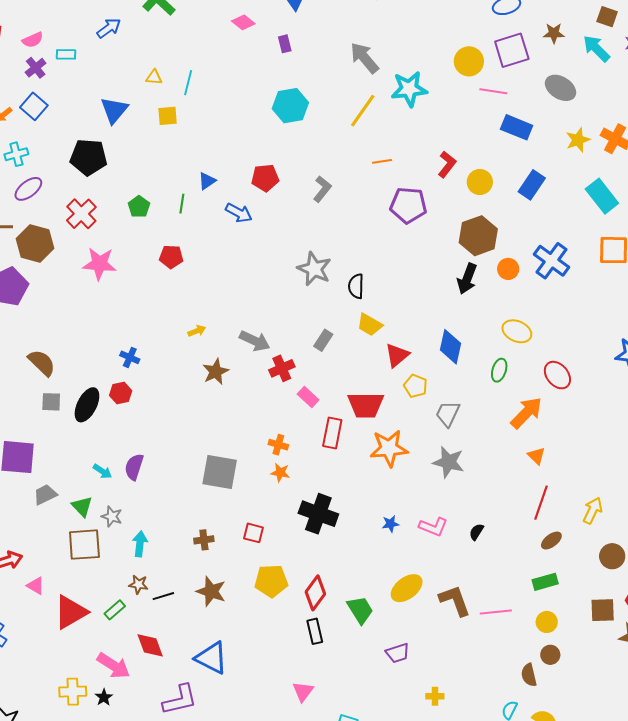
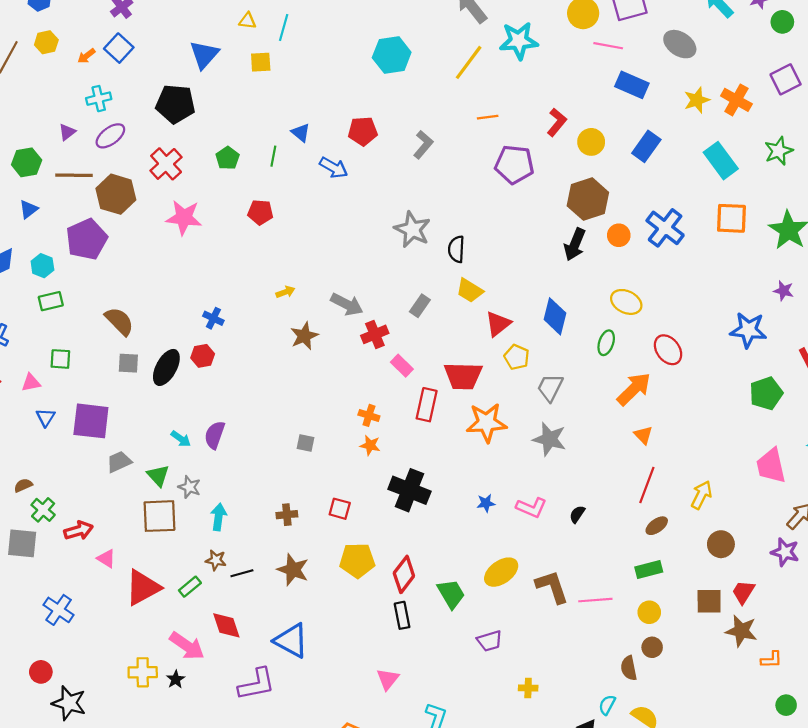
blue triangle: (207, 181) -> (301, 133), turned -48
gray square: (220, 472) -> (306, 443), size x0.5

